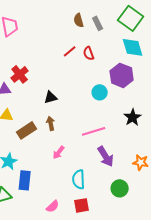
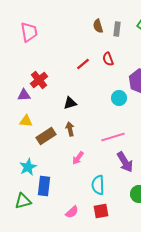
gray rectangle: (98, 23) -> (117, 29), turned 32
red line: (70, 51) -> (83, 64), moved

